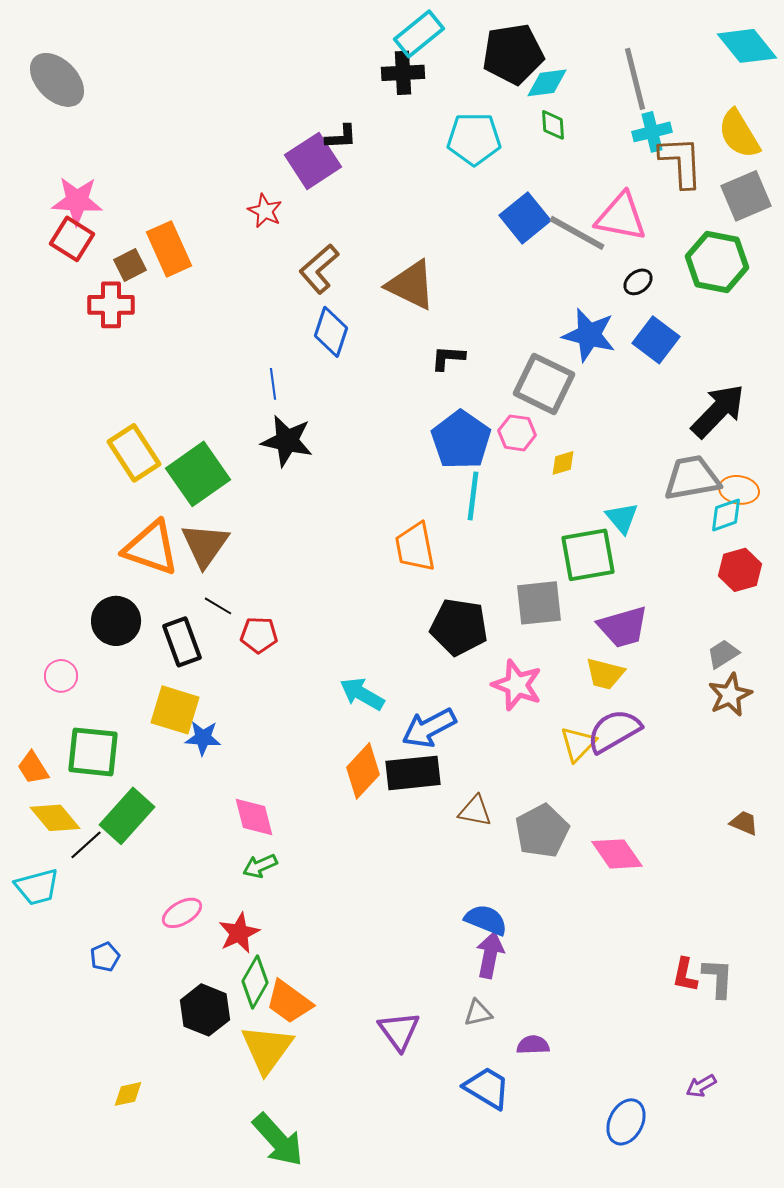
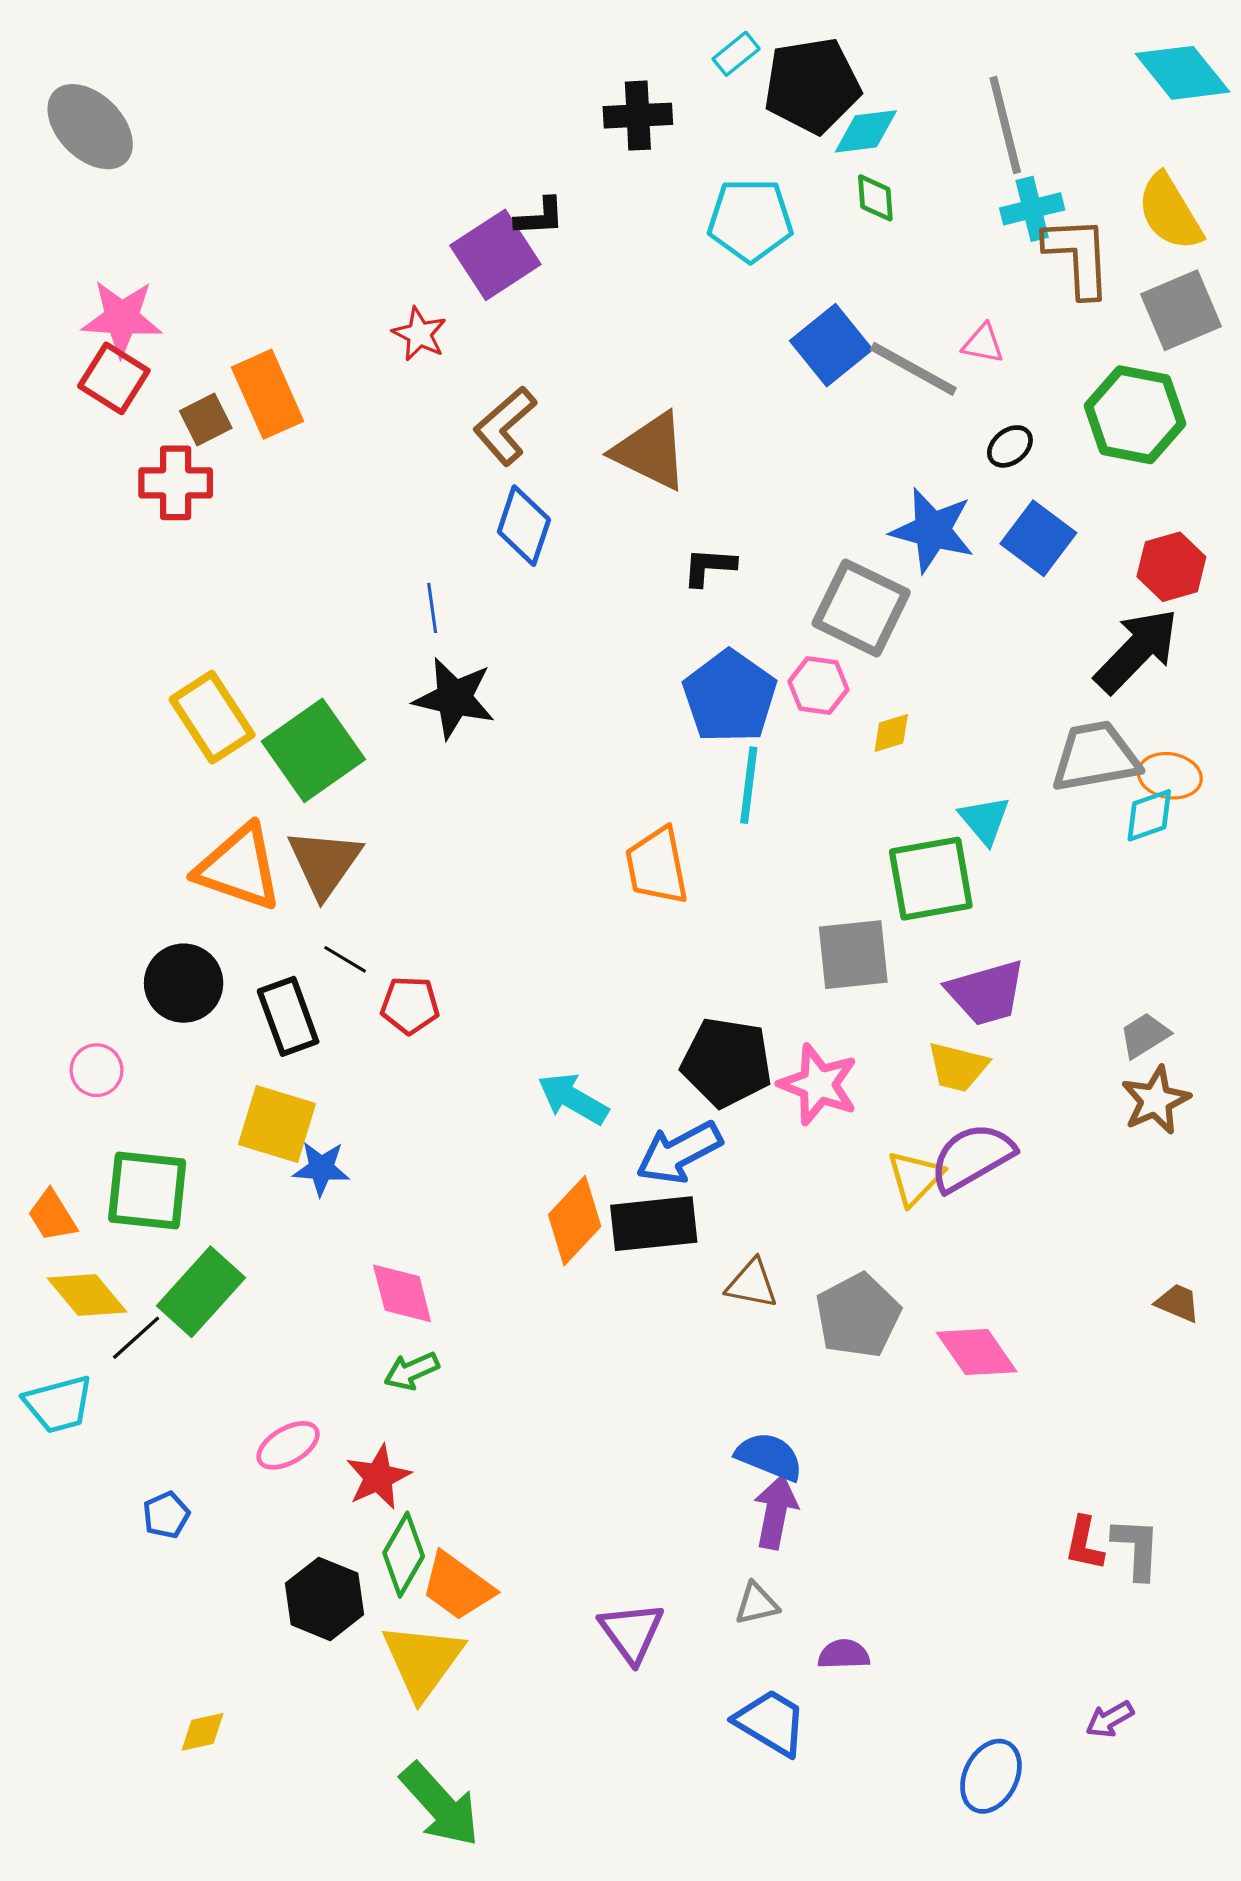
cyan rectangle: (419, 34) -> (736, 54), moved, size x0.6
pink triangle: (621, 217) -> (983, 344), size x0.5
red hexagon: (740, 570) -> (1171, 567), moved
black pentagon: (459, 627) -> (727, 1062), moved

